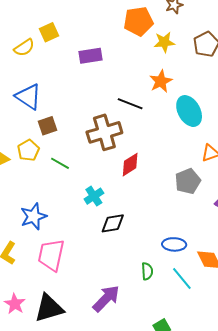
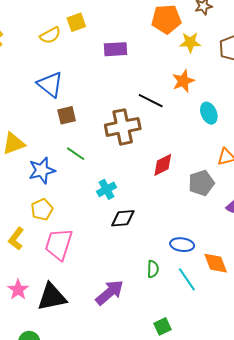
cyan ellipse: (189, 111) -> (209, 113), size x0.7
yellow pentagon: (28, 150) -> (42, 210), moved
red diamond: (130, 165) -> (163, 165), moved
blue star: (33, 216) -> (42, 170), moved

